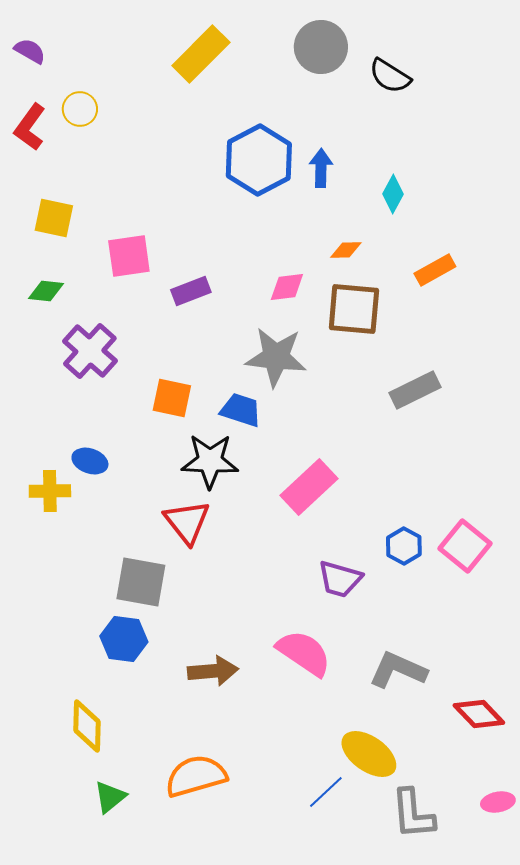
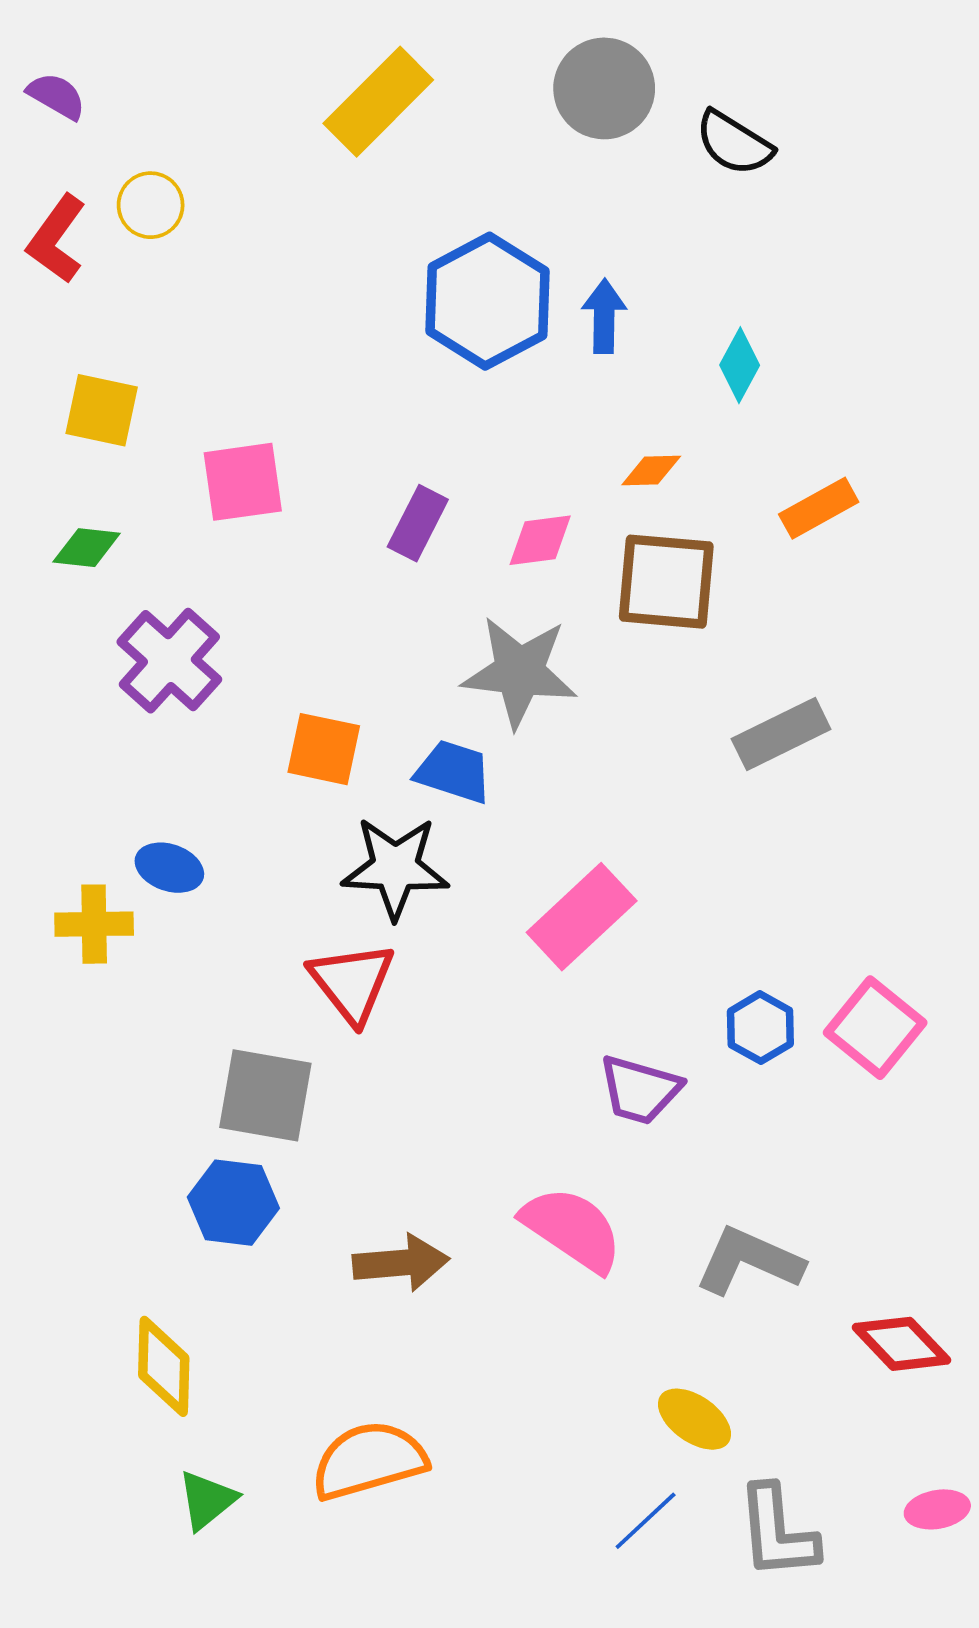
purple rectangle: (191, 291) -> (418, 523), moved, turned -42
yellow ellipse: (369, 754) -> (694, 1419), size x0.7
blue line: (326, 792) -> (646, 1521), moved

